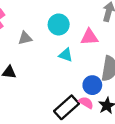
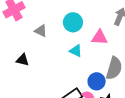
gray triangle: (25, 38) -> (41, 31), turned 32

